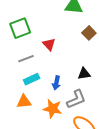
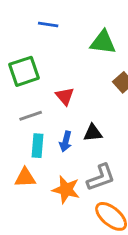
black triangle: (84, 74) -> (93, 133), moved
cyan rectangle: (32, 79) -> (38, 146), turned -63
blue arrow: (56, 83) -> (66, 141), moved

